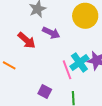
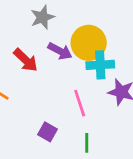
yellow circle: (85, 16) -> (89, 43), moved
cyan cross: (79, 62) -> (100, 65), moved, turned 30

